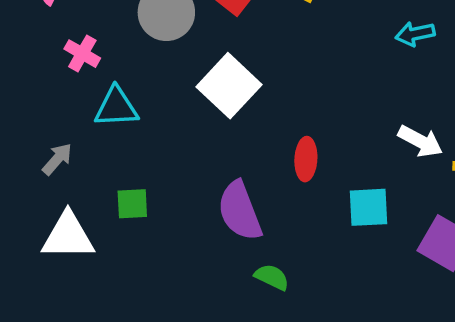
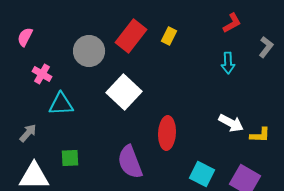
cyan arrow: (415, 34) -> (228, 63), turned -80
red ellipse: (306, 159) -> (167, 133), size x1.4
cyan square: (368, 207) -> (202, 174), moved, turned 30

